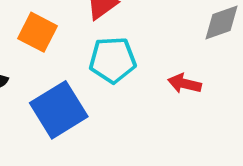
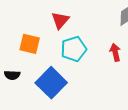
red arrow: (185, 84) -> (115, 52), turned 78

